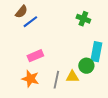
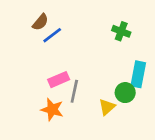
yellow triangle: (72, 77) -> (107, 107), turned -40
gray line: (56, 80) -> (74, 91), moved

